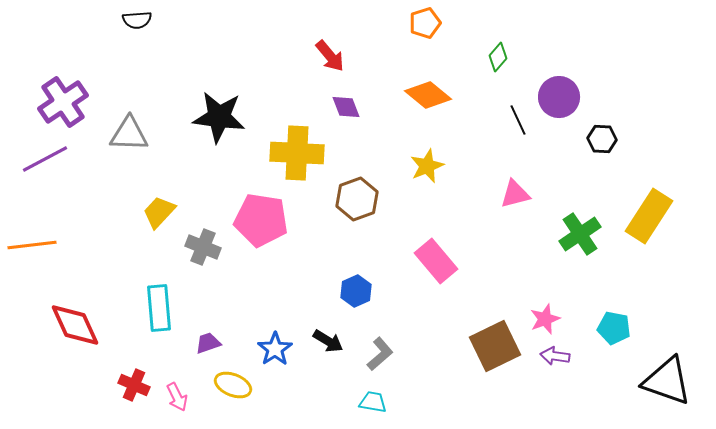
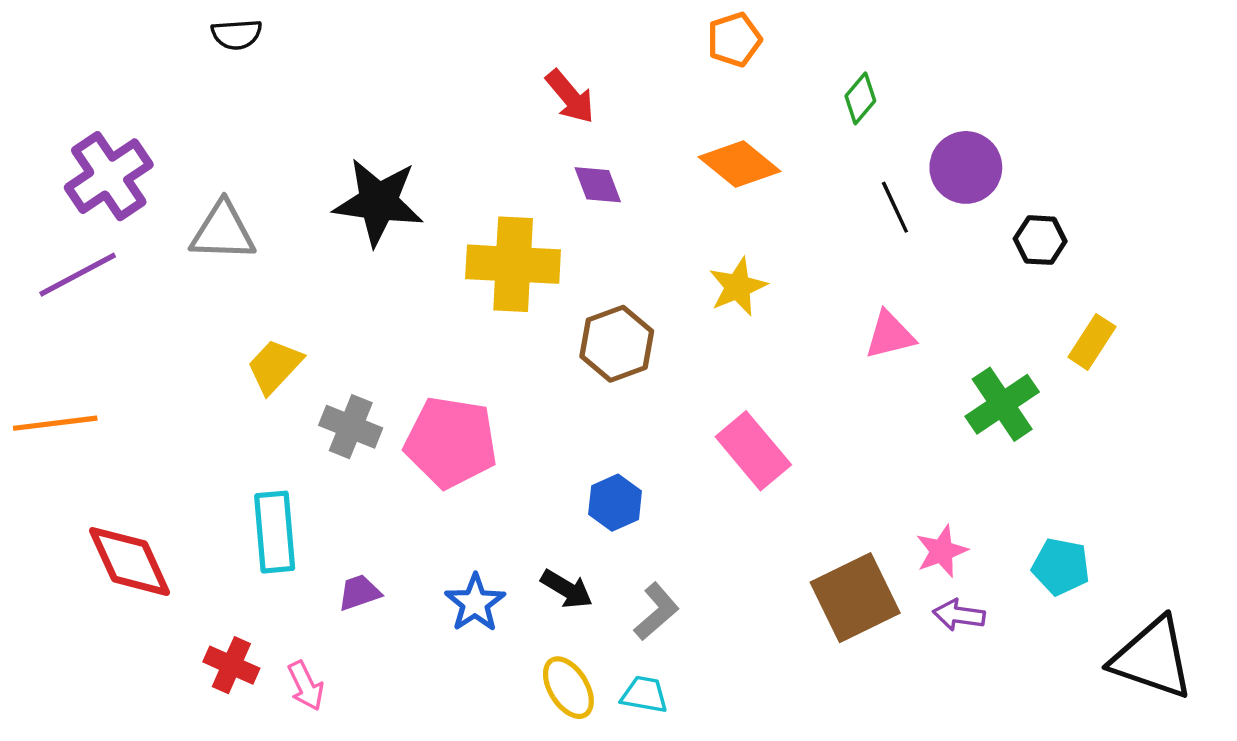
yellow rectangle: (649, 216) -> (1092, 342), moved, size x0.6
pink pentagon: (261, 220) -> (451, 442), moved
yellow ellipse: (233, 385) -> (568, 688), moved, turned 36

